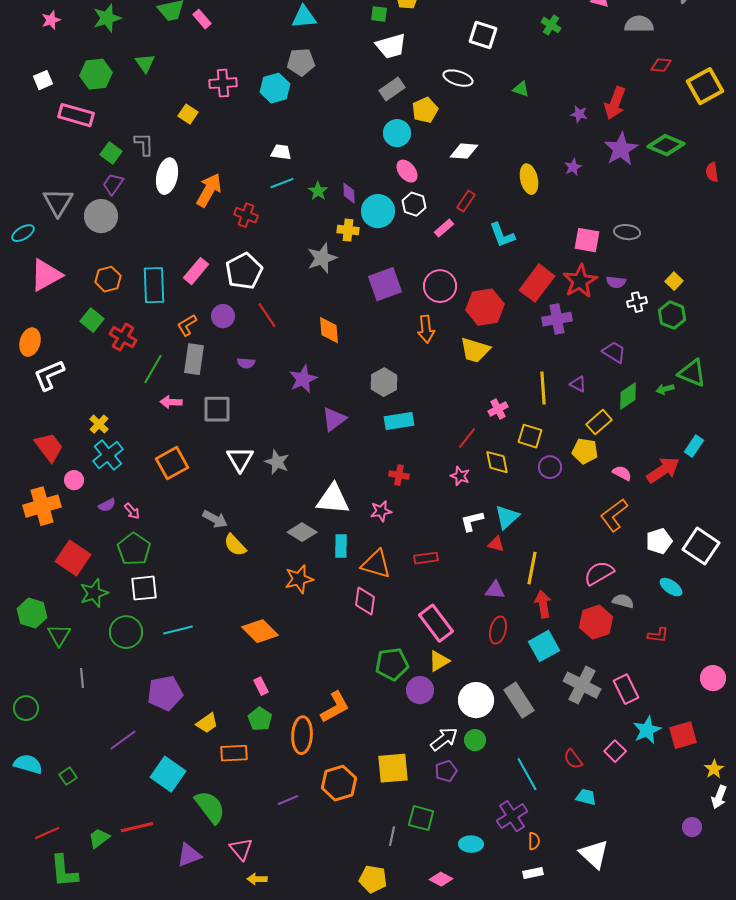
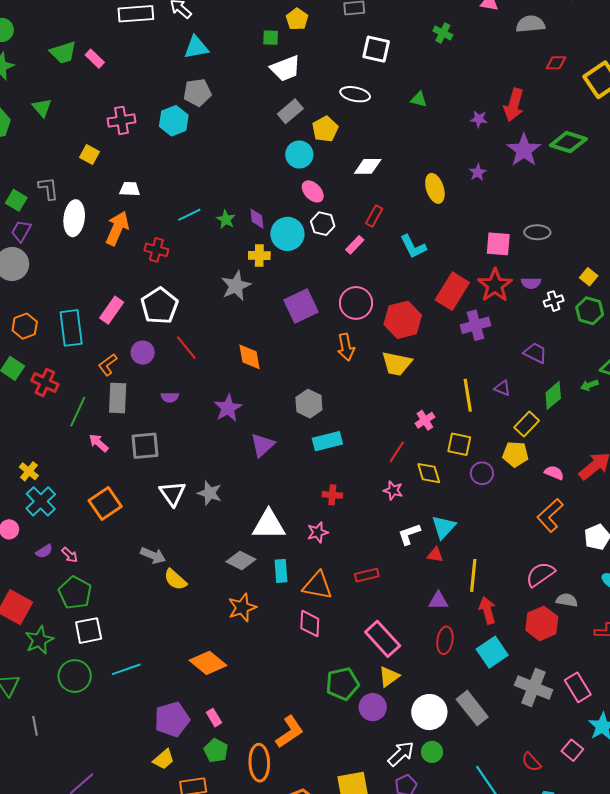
white trapezoid: (281, 152) -> (130, 189), moved
pink arrow: (171, 402) -> (99, 443), turned 45
purple pentagon: (165, 693) -> (172, 719), moved

